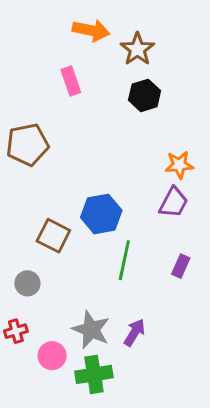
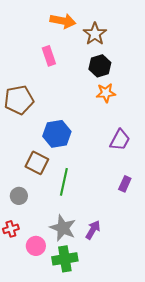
orange star: (179, 165) -> (106, 93), moved
blue hexagon: (101, 214) -> (57, 134), moved
green line: (124, 260) -> (64, 182), moved

